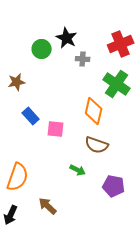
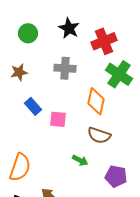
red cross: (121, 44) -> (104, 41), moved
green circle: (42, 49) -> (28, 33), moved
gray cross: (83, 59) -> (65, 68), moved, size x1.5

